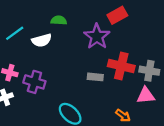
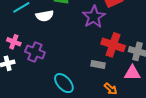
gray rectangle: (95, 77) -> (98, 64), moved

